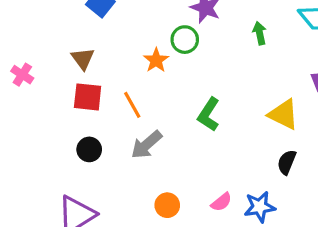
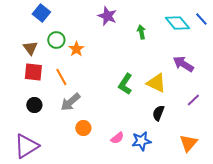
green circle: (185, 40) -> (56, 40), moved
green L-shape: (209, 114) -> (125, 84), moved
orange circle: (167, 205) -> (83, 128), moved

